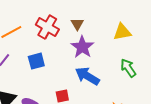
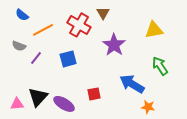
brown triangle: (77, 24) -> (103, 13), moved
blue arrow: (87, 76) -> (132, 84), moved

